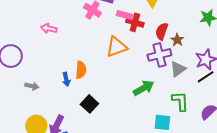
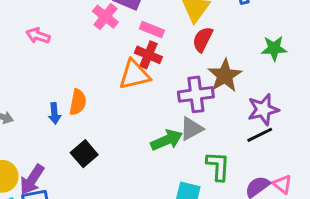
red cross: (135, 22) -> (148, 55), moved
red semicircle: (162, 31) -> (203, 39), moved
brown star: (177, 40) -> (225, 76), size x1.6
gray triangle: (178, 69) -> (191, 129), moved

